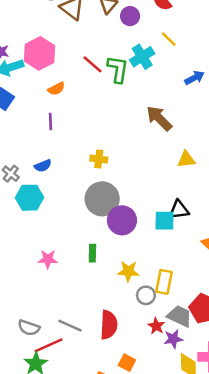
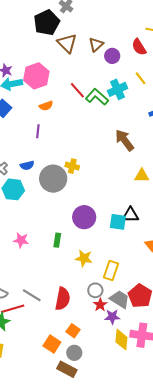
green L-shape: (118, 69) -> (97, 97), turned -65
gray circle: (102, 199) -> (53, 179), moved
gray circle: (146, 295) -> (95, 290), moved

